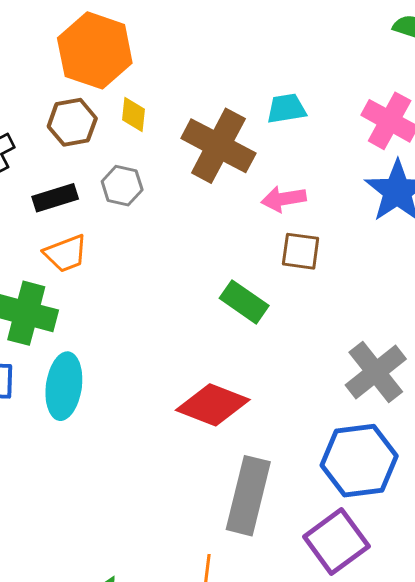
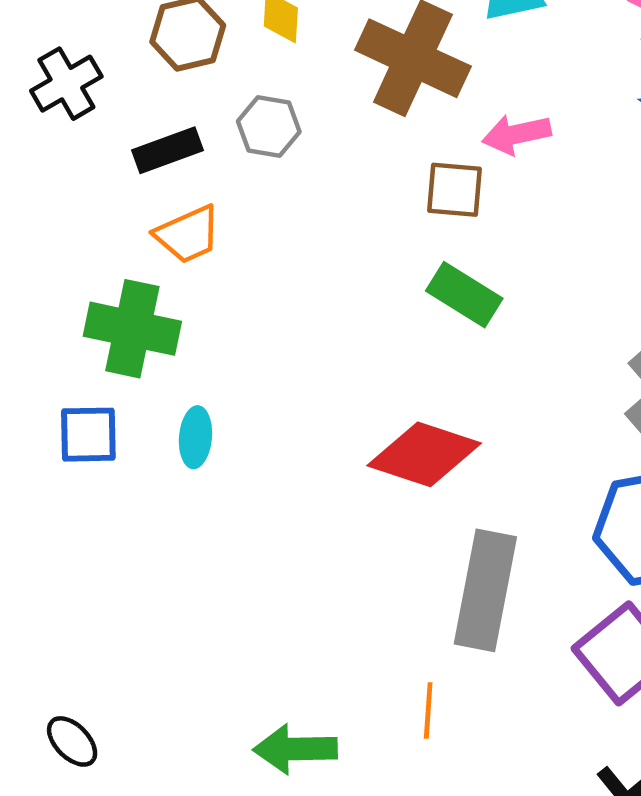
brown square: (301, 251) -> (454, 190), moved
cyan ellipse: (64, 386) -> (195, 437), size x0.6

